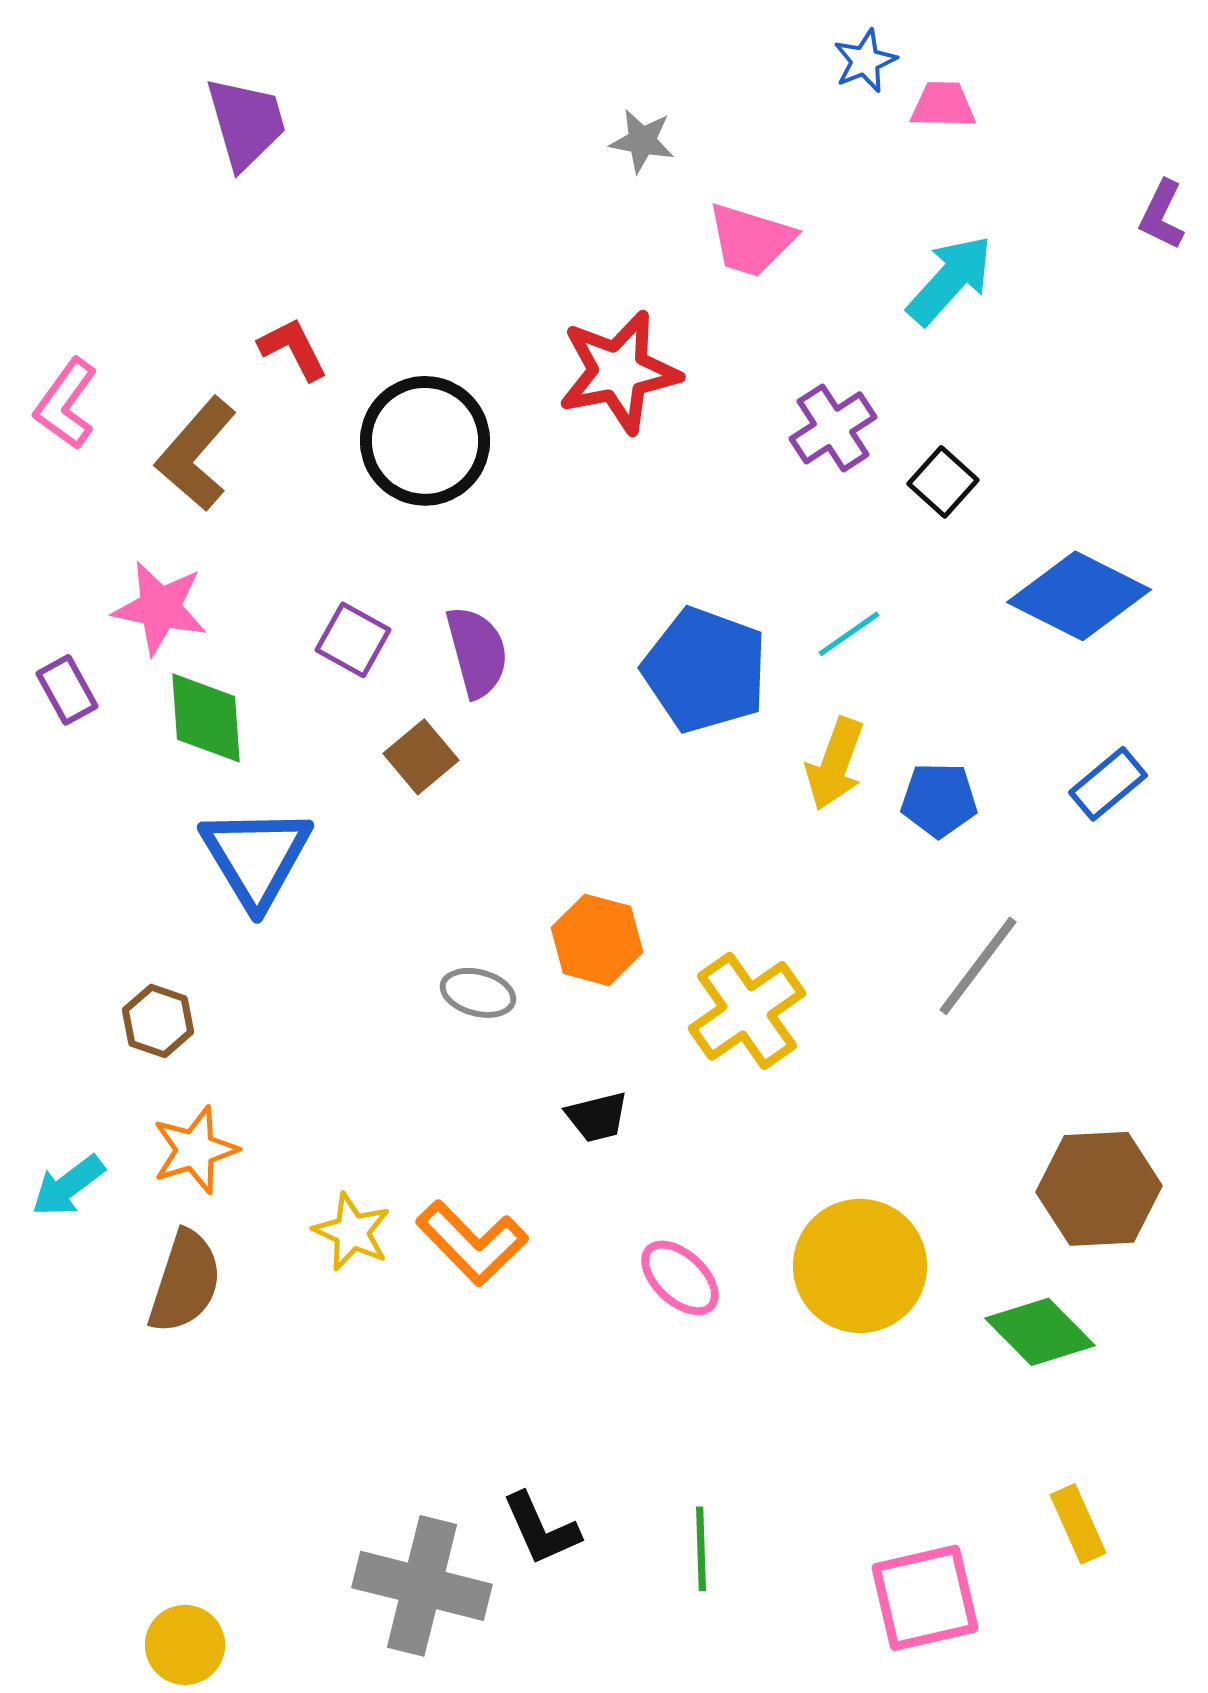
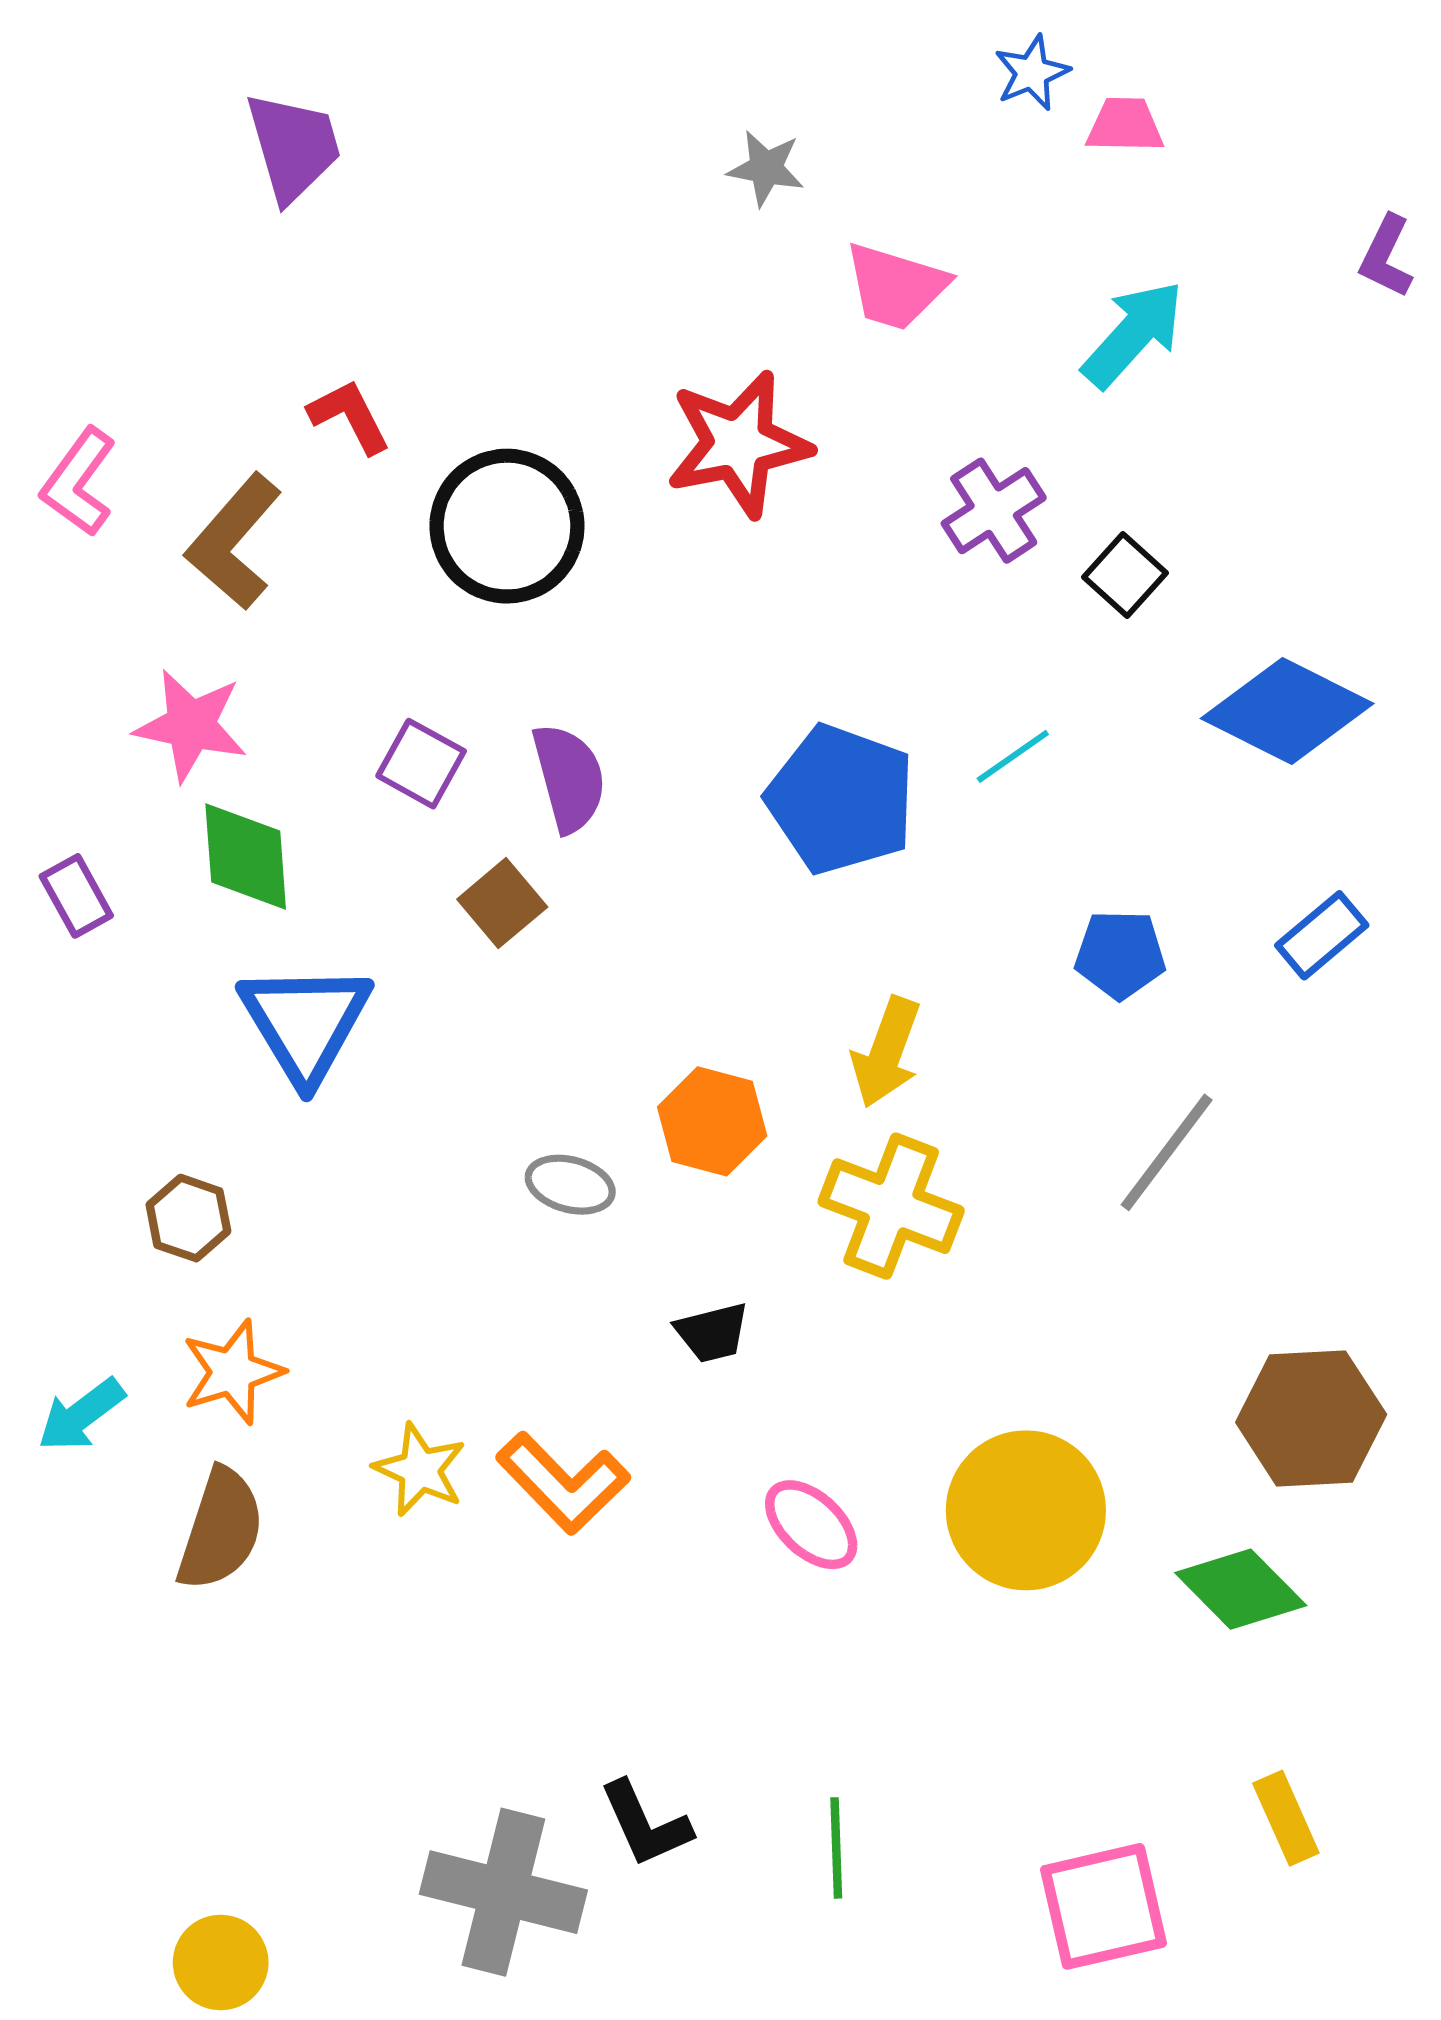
purple rectangle: (67, 690) -> (76, 896), moved
yellow arrow: (835, 764) -> (886, 1052), moved
yellow cross: (747, 1011) -> (891, 1206), turned -34

